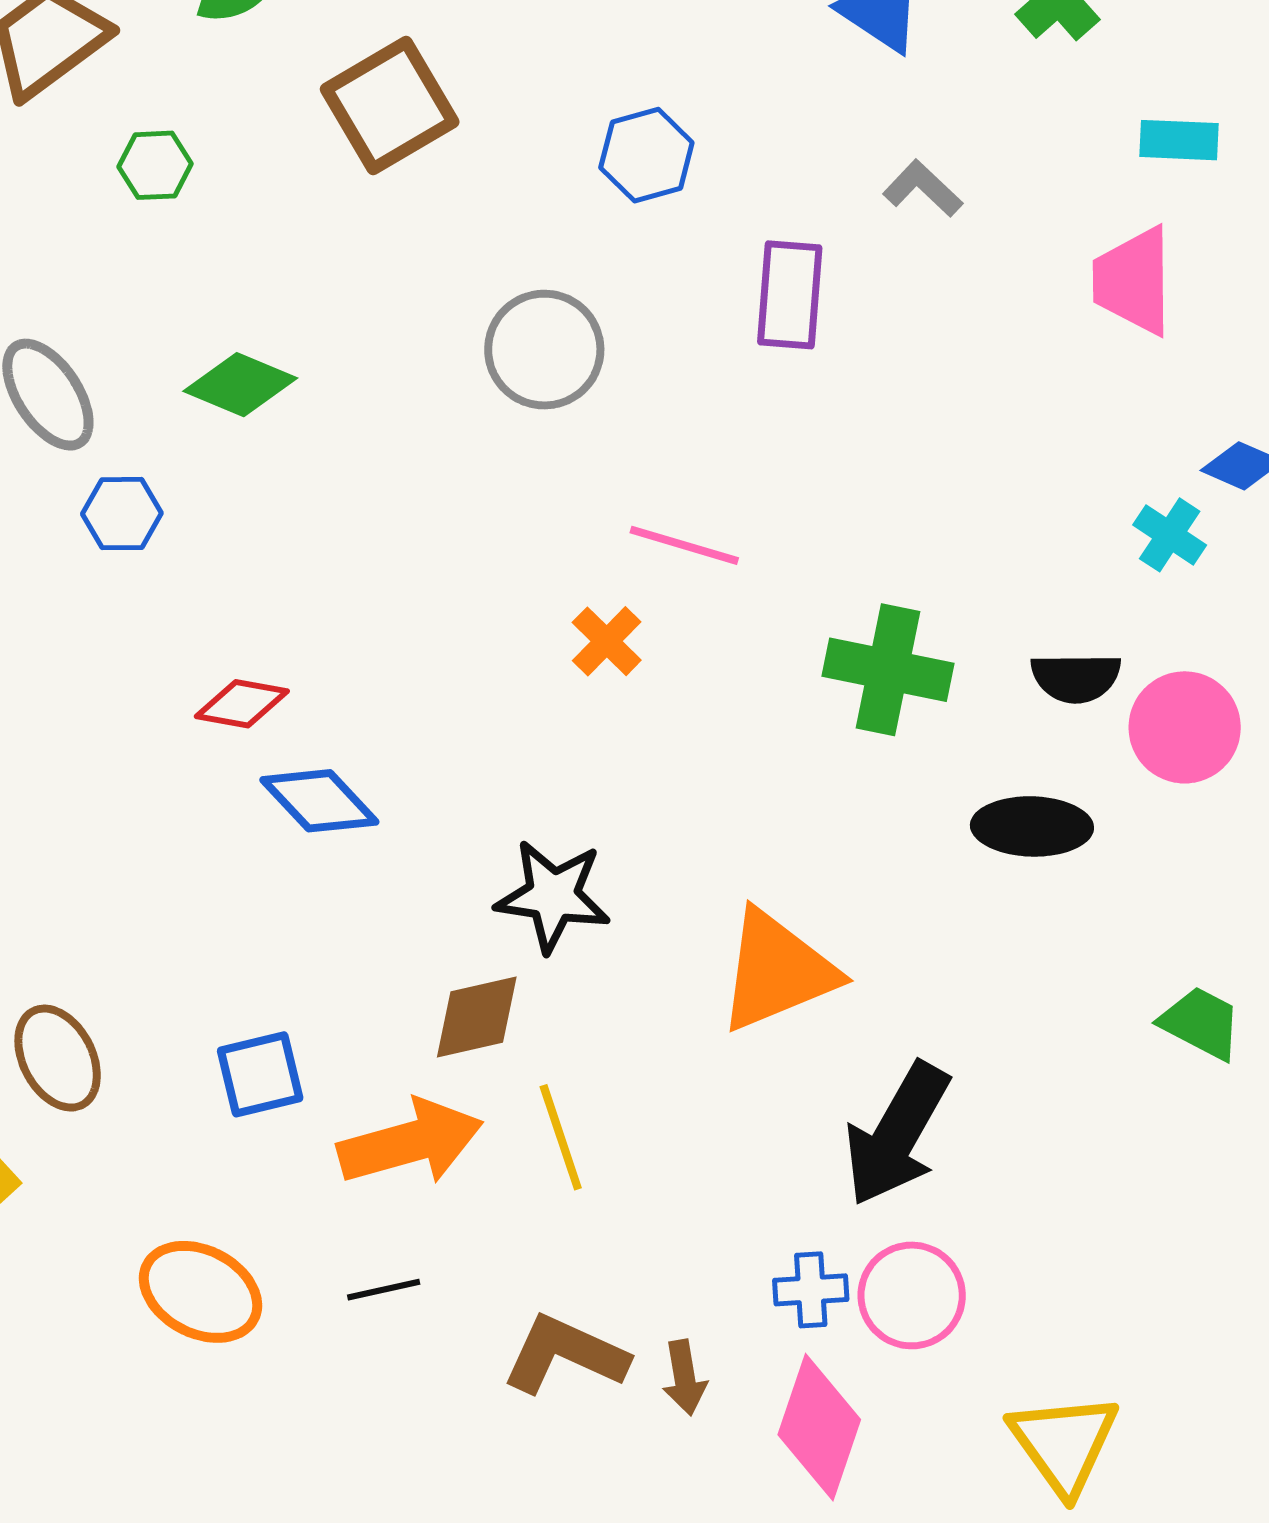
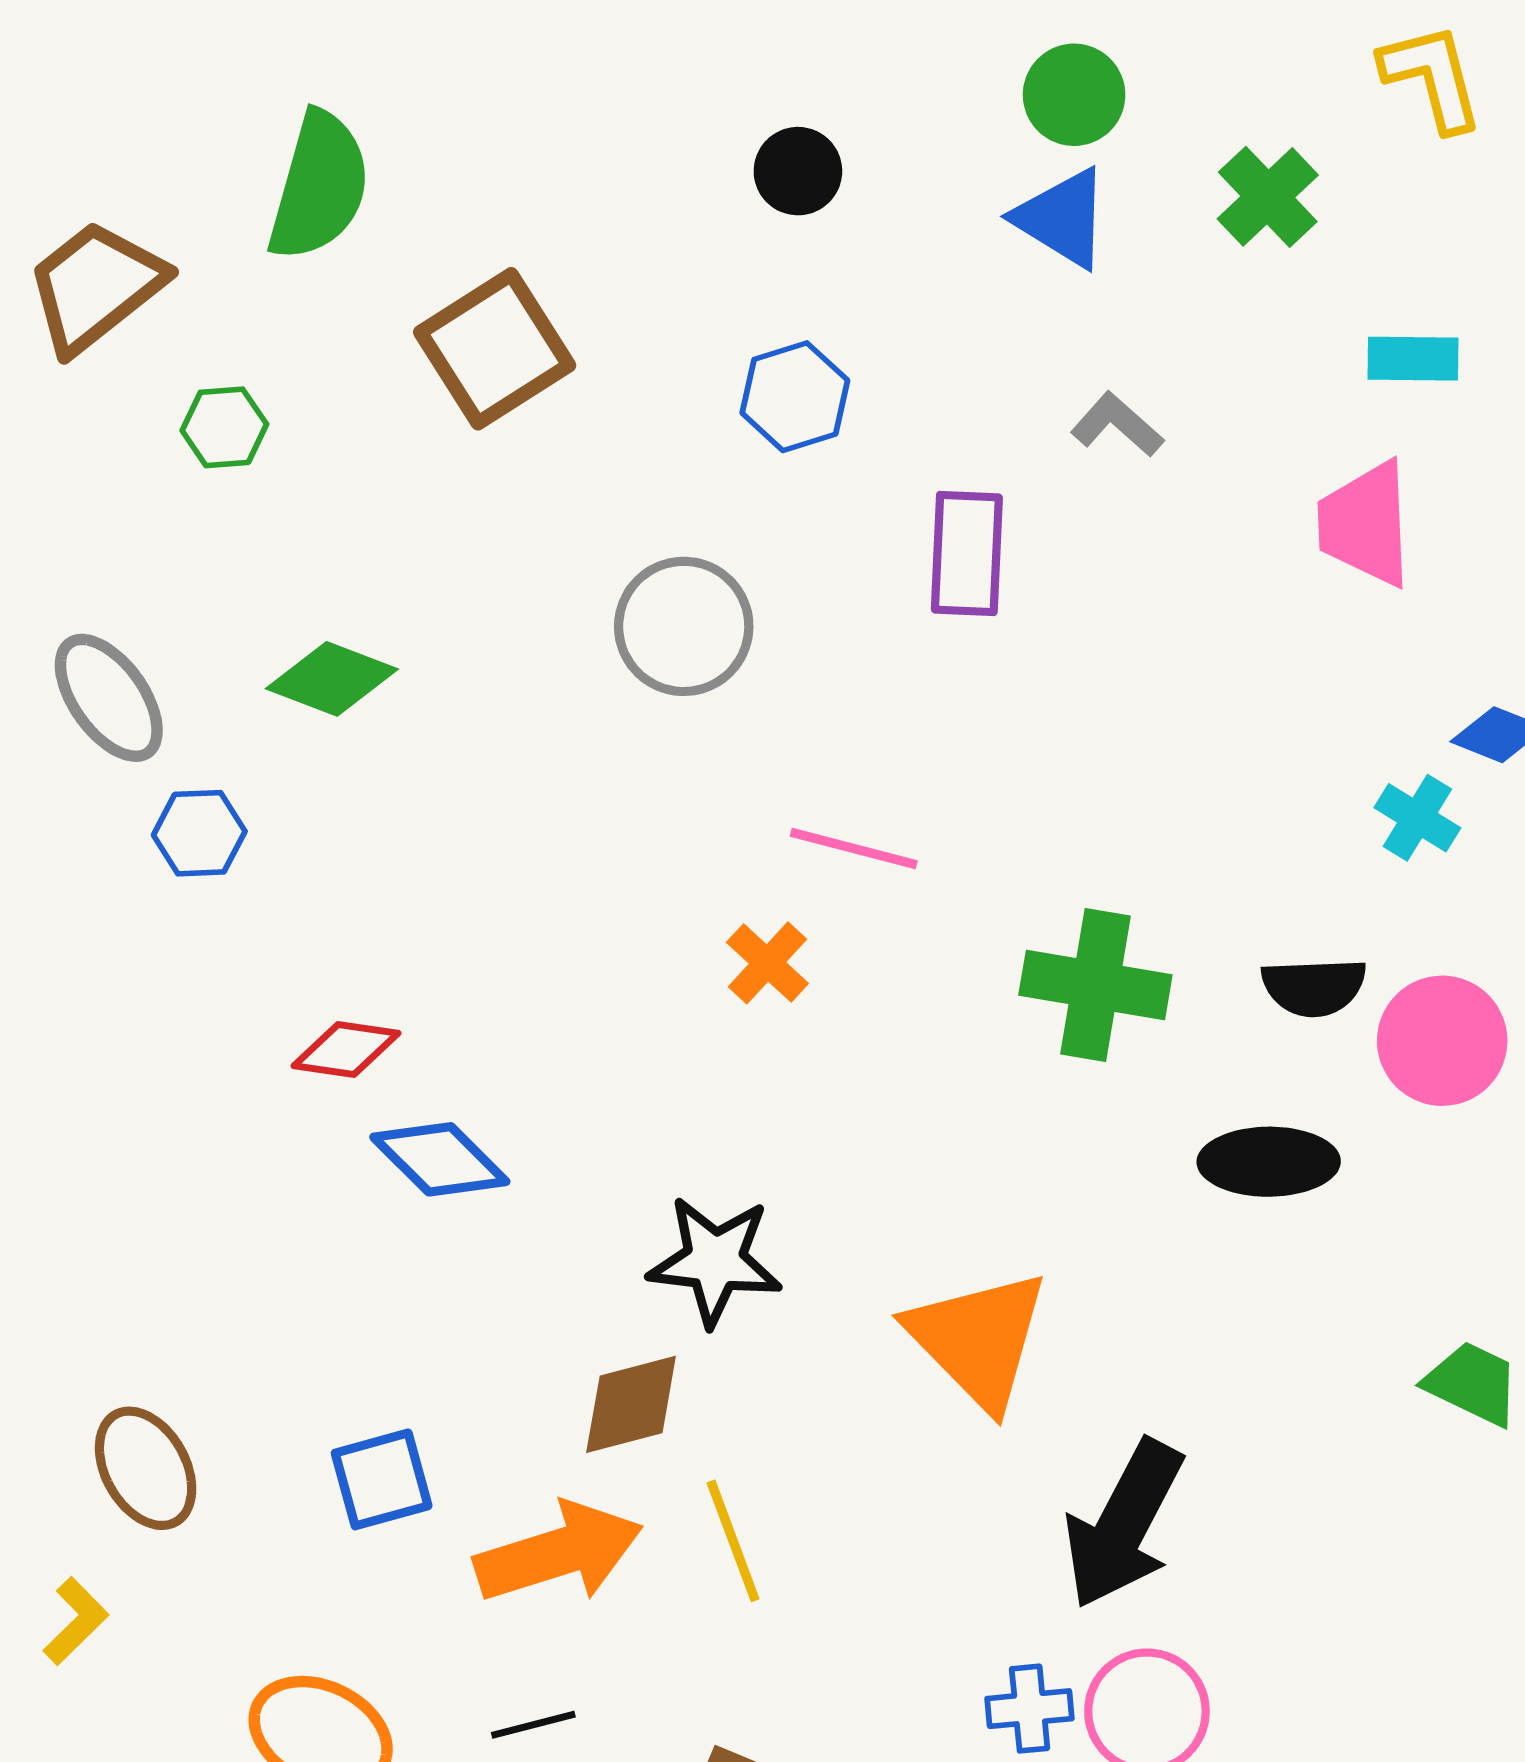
orange triangle: (777, 971) -> (978, 1339), turned -50

